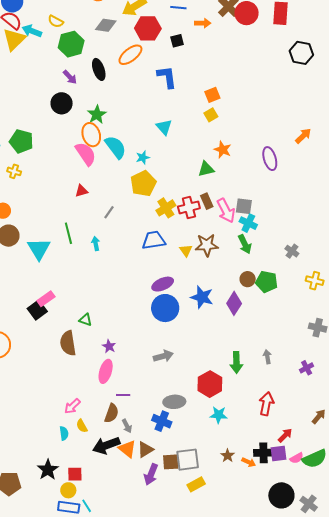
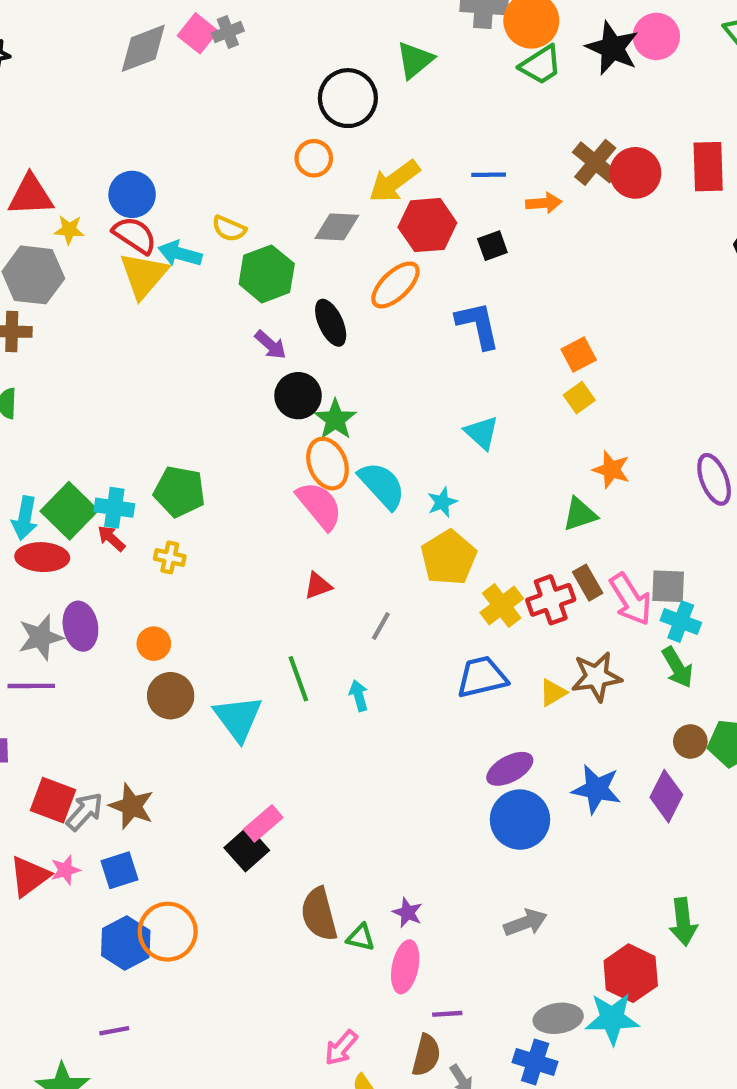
black circle: (62, 103) -> (298, 396), moved
yellow triangle: (186, 251) -> (553, 693), turned 40
green triangle: (85, 320) -> (361, 937), moved
cyan star: (219, 415) -> (612, 1019), moved, size x1.4

